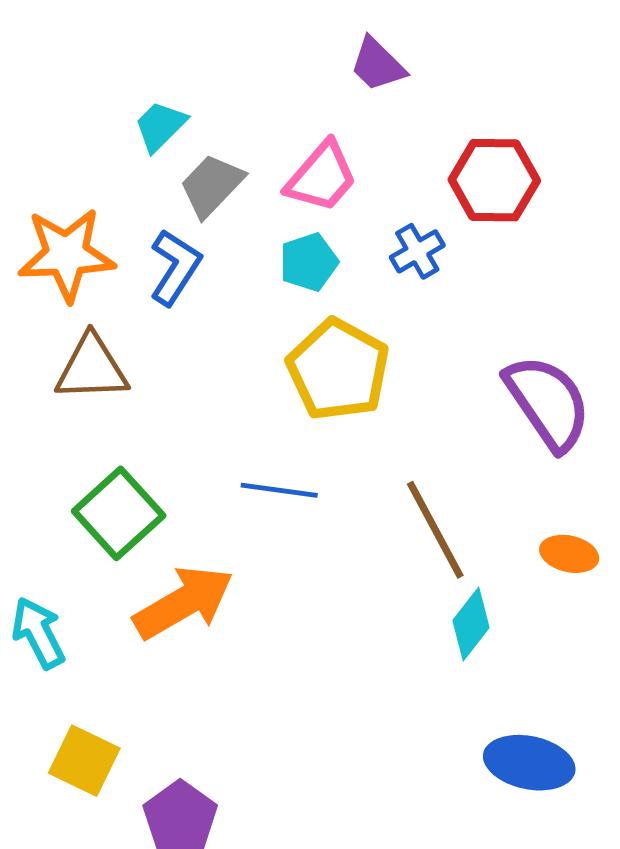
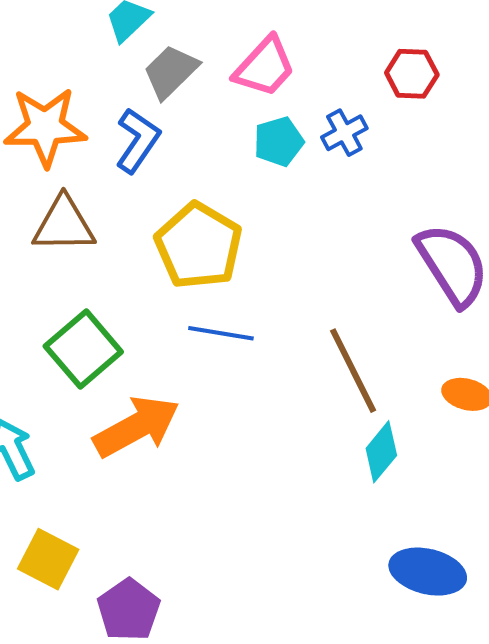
red hexagon: (494, 180) -> (412, 74), size x0.7
cyan pentagon: (309, 262) -> (279, 142), moved
yellow pentagon: (338, 370) -> (199, 246), moved

